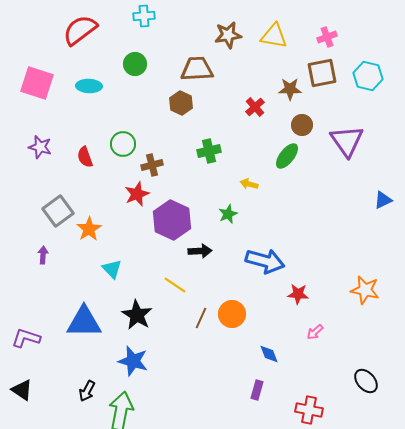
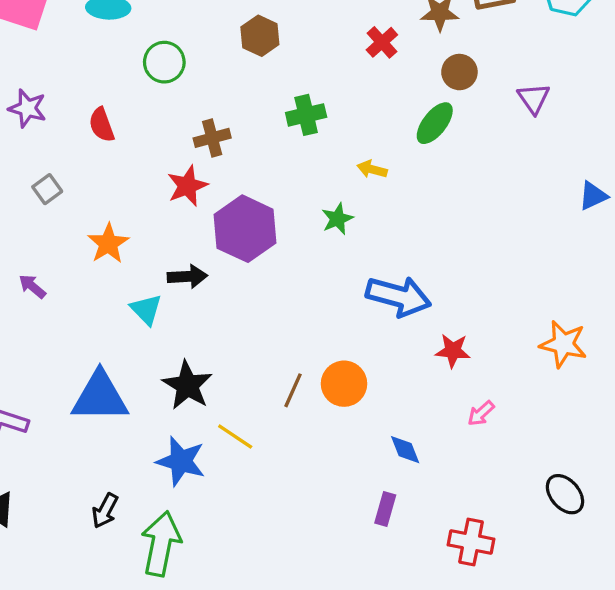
purple triangle: (347, 141) -> (534, 98), size x0.6
green circle: (123, 144) -> (164, 62), moved
gray square: (58, 211) -> (47, 189), moved, size x0.6
black arrow: (200, 251) -> (187, 276), moved
purple arrow: (43, 255) -> (32, 286), turned -54
yellow line: (175, 285) -> (235, 436), moved

